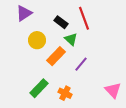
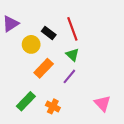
green triangle: (71, 39) -> (72, 55), moved
yellow circle: (37, 40) -> (31, 44), moved

